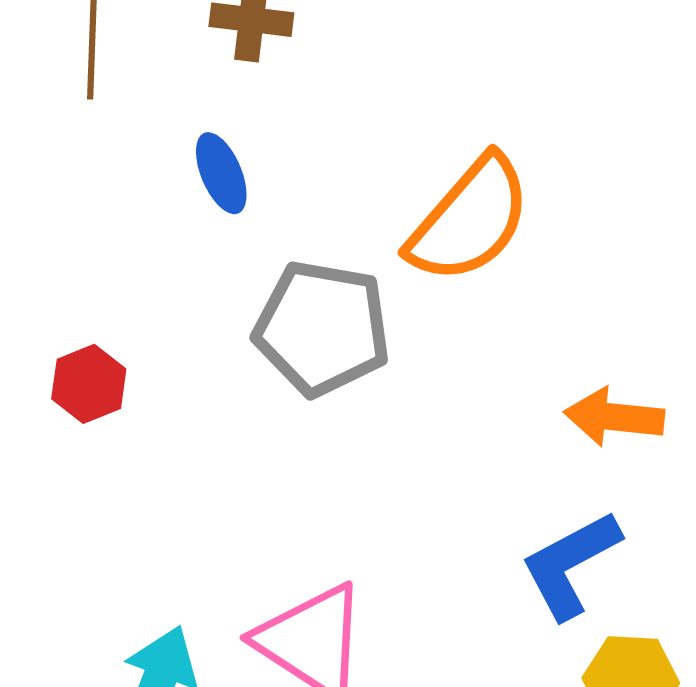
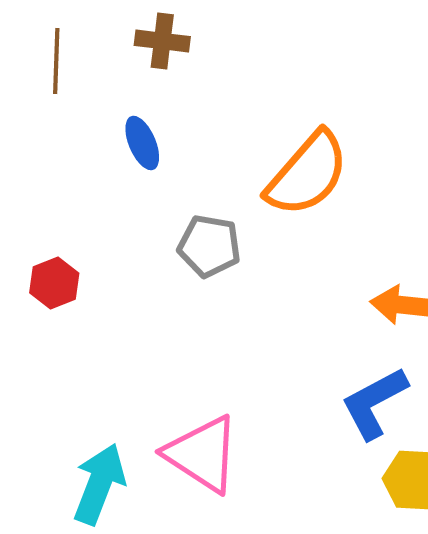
gray pentagon: (322, 328) -> (209, 246), size x0.7

